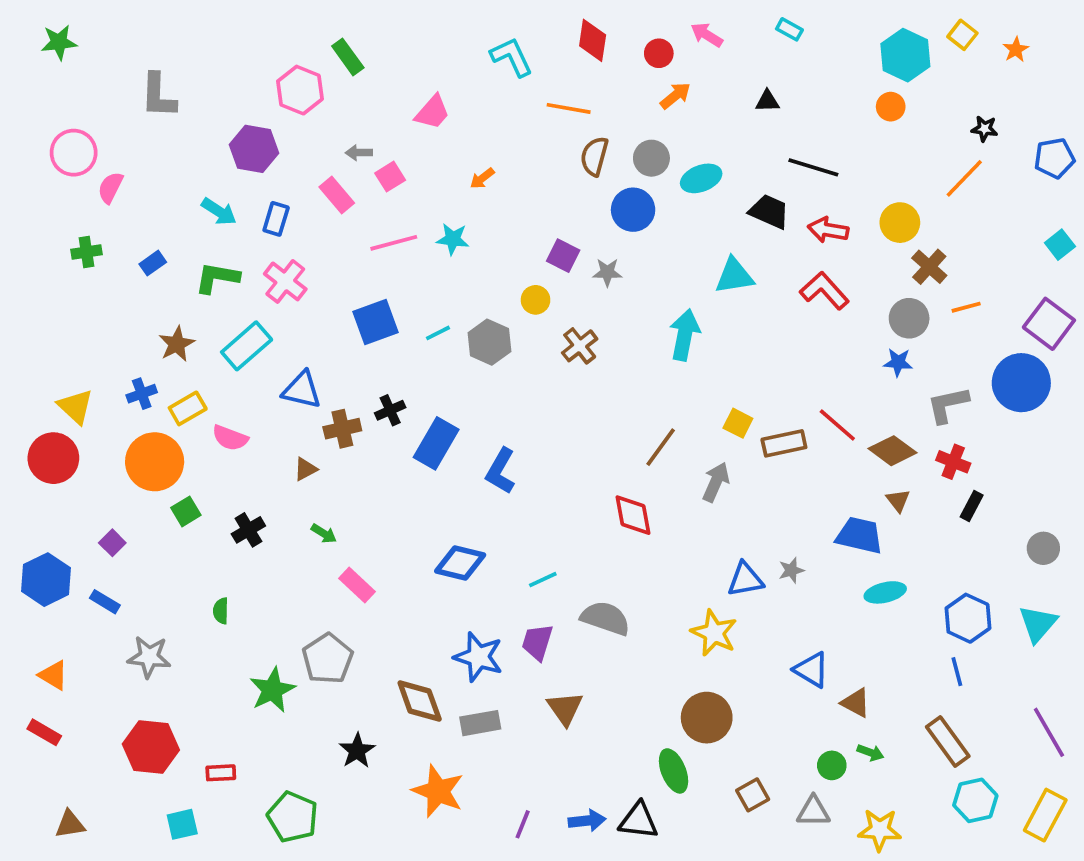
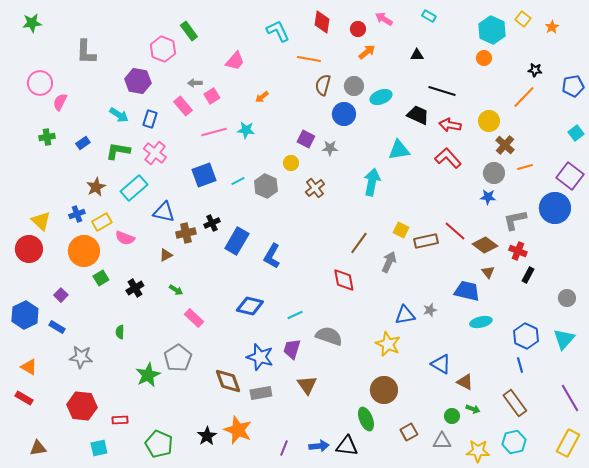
black star: (357, 751) -> (207, 436), moved
cyan hexagon: (975, 800) -> (514, 442), moved

